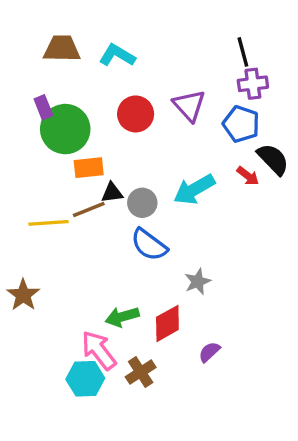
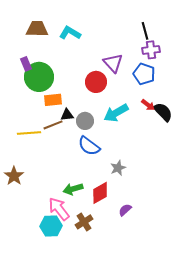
red circle: (136, 114) -> (96, 82), moved
black semicircle: (273, 159) -> (163, 112), moved

